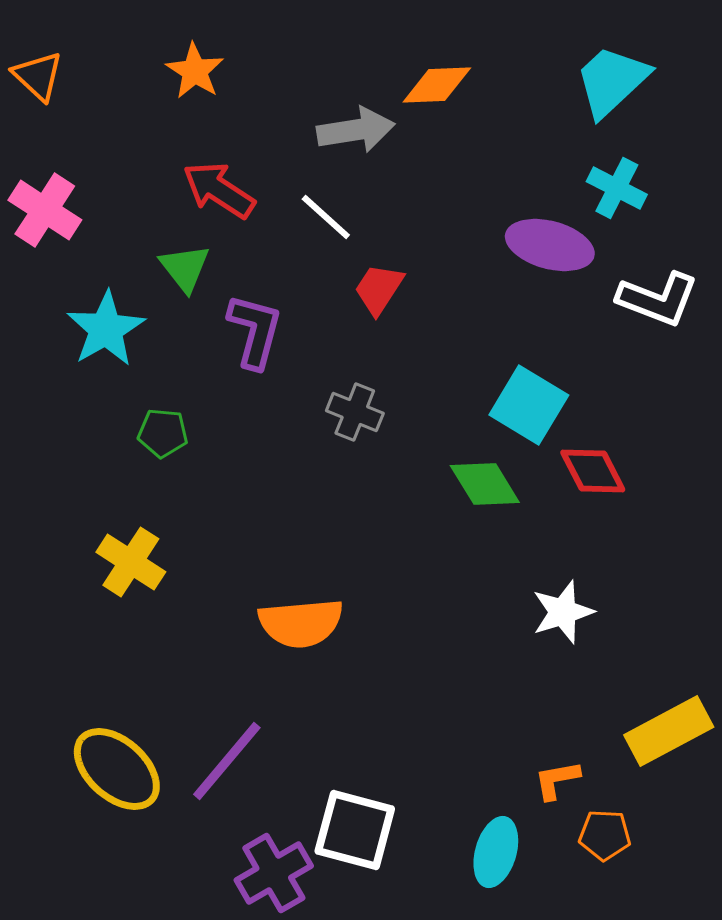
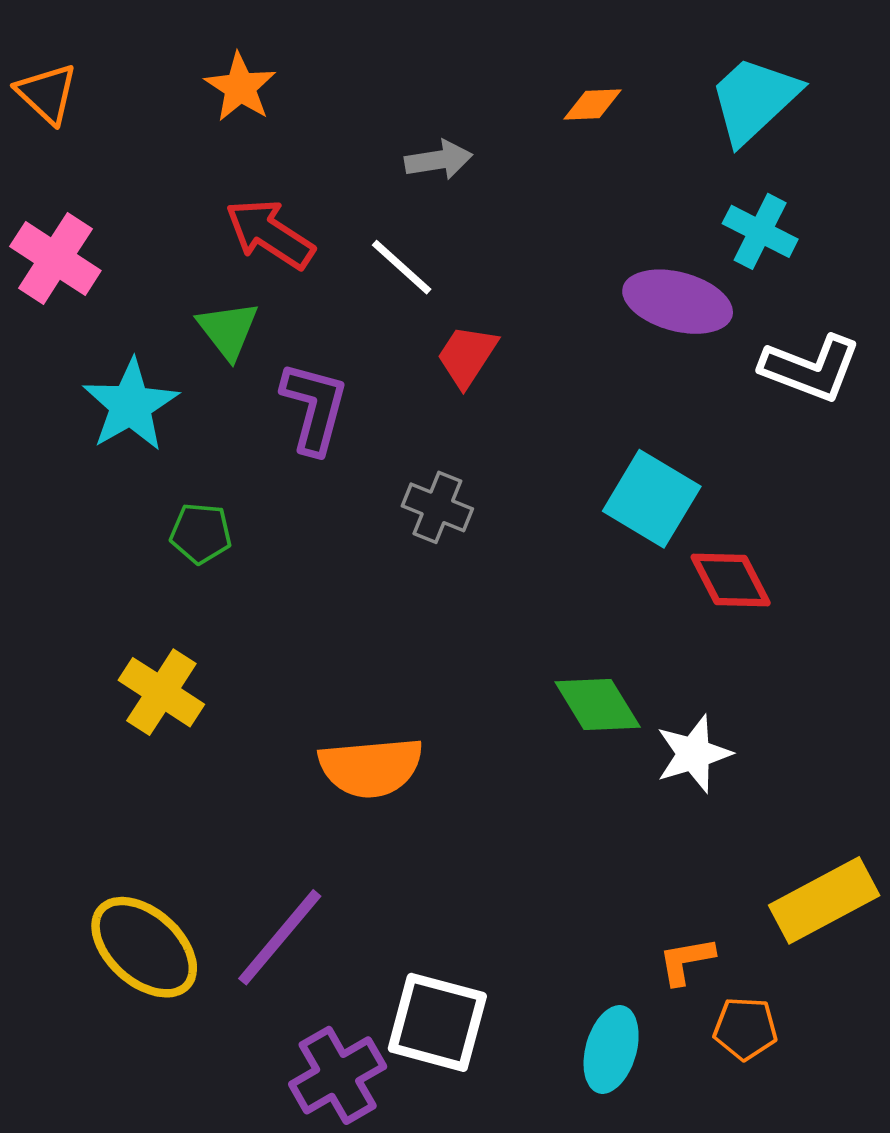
orange diamond: (437, 85) -> (593, 104), moved, size x0.7
gray arrow: (356, 130) -> (439, 160), size x0.7
green diamond: (485, 484) -> (598, 704), moved

